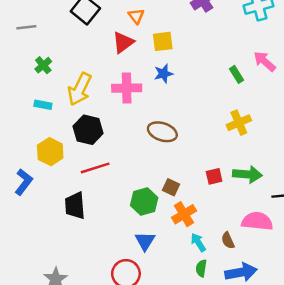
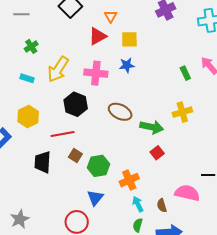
black hexagon: (88, 130) -> (76, 104), moved
green arrow: (247, 174) -> (152, 127), moved
red square: (214, 176) -> (157, 153), turned -32
brown square: (171, 187) -> (75, 155), moved

